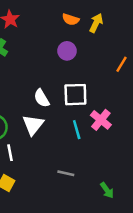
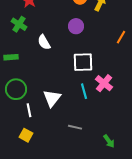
white semicircle: (42, 98) -> (44, 42), moved
white triangle: (33, 125) -> (52, 98), moved

